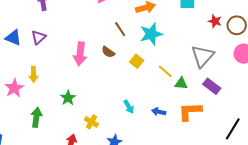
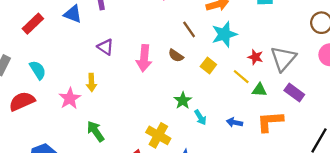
red star: (215, 21) -> (255, 57), moved
purple triangle: (39, 37) -> (105, 47), moved, turned -42
blue triangle: (13, 38) -> (73, 14), moved
green star: (68, 98) -> (183, 101), moved
green arrow: (36, 117) -> (96, 131), turned -42
yellow cross: (91, 122) -> (158, 135), size x1.5

